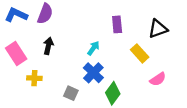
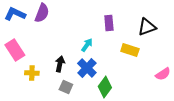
black arrow: (48, 46) -> (60, 64), moved
yellow rectangle: (140, 53) -> (130, 50), turned -30
pink semicircle: (158, 79) -> (163, 74), moved

